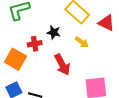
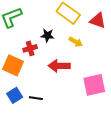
red arrow: (62, 65) -> (59, 66), turned 125

